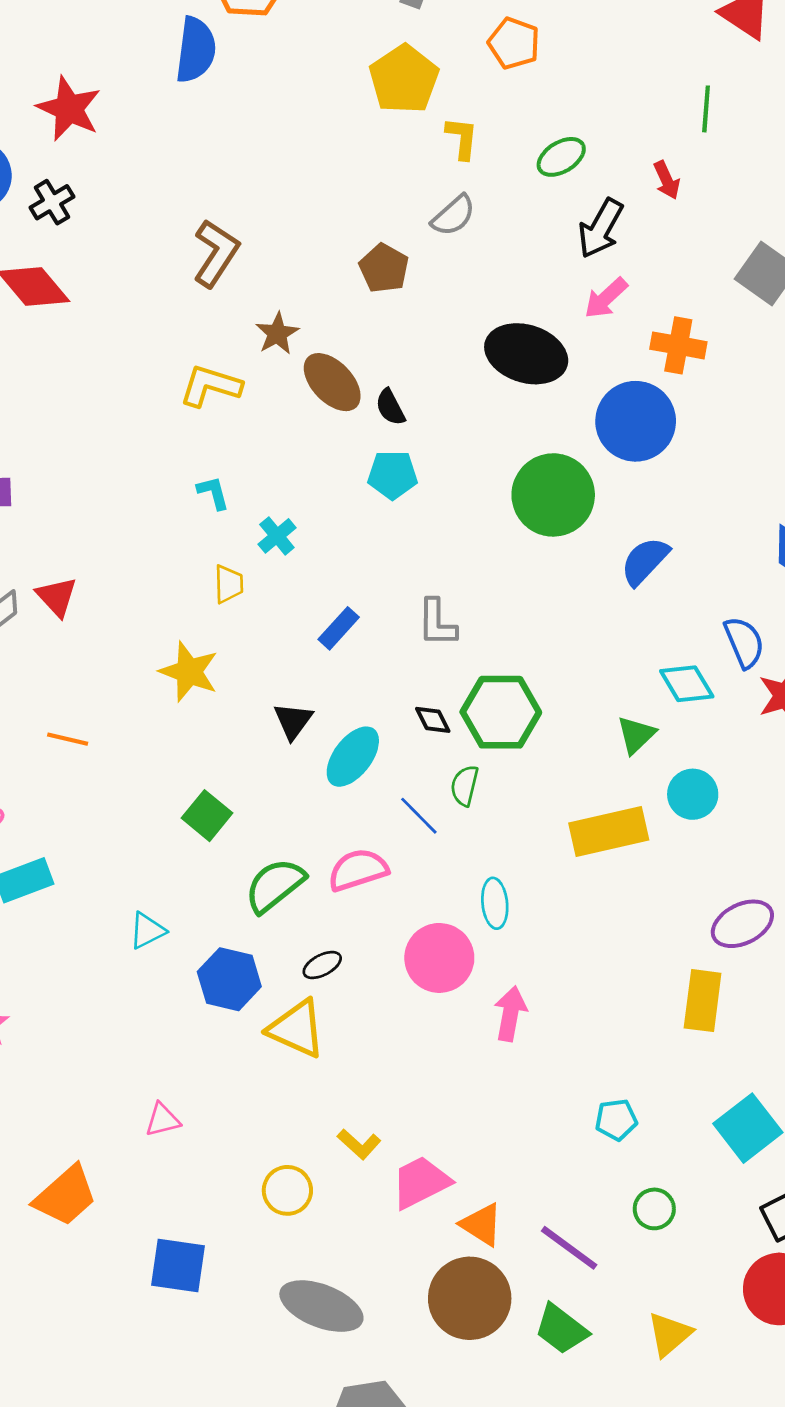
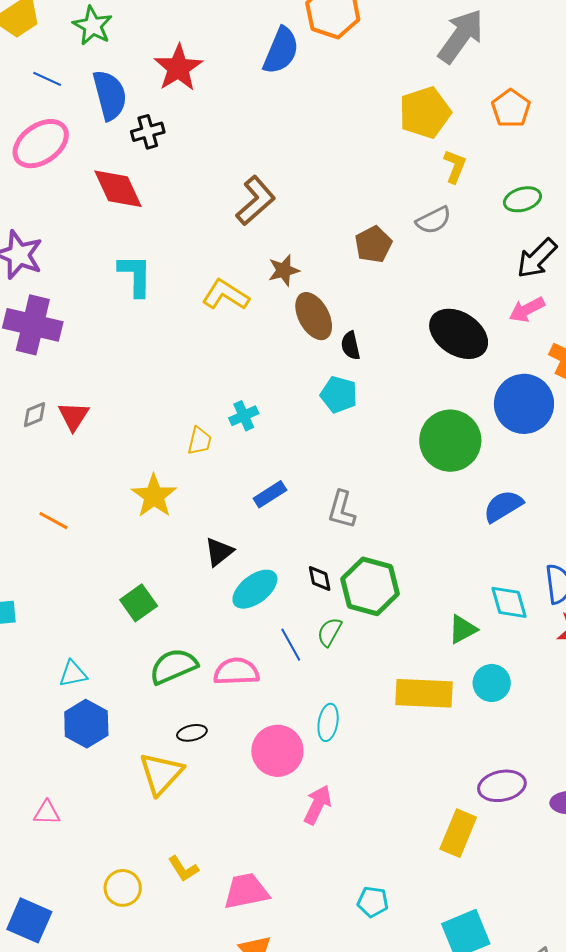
cyan L-shape: (213, 493) -> (135, 275), moved, size x1.6
blue hexagon: (229, 979) -> (86, 724), moved
yellow triangle: (297, 1029) -> (161, 774), turned 33
pink trapezoid: (421, 1182) -> (246, 891), moved

